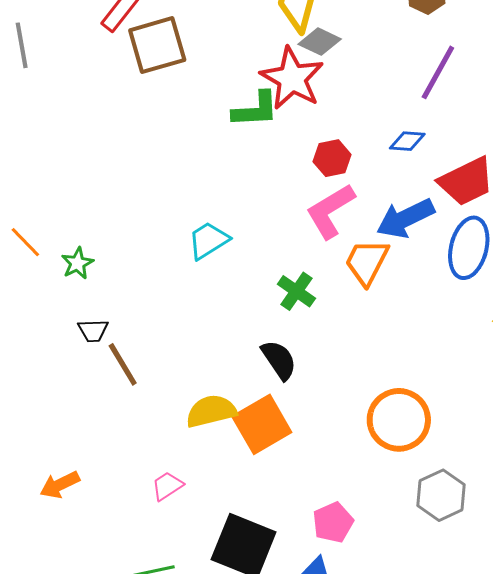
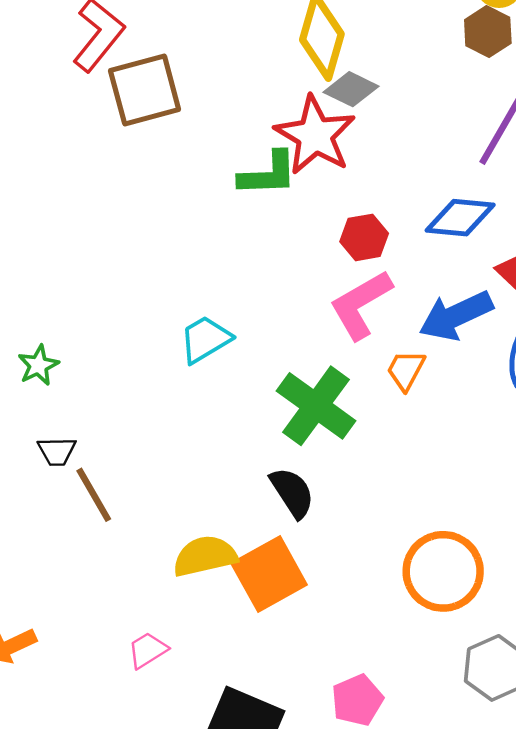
blue diamond: (407, 141) -> (460, 218), size x1.5
orange trapezoid: (367, 262) -> (406, 370), size x0.7
green cross: (296, 291) -> (316, 406), size x1.6

